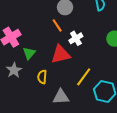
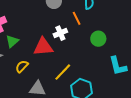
orange line: (57, 25) -> (77, 18), moved
yellow semicircle: (42, 77) -> (22, 66), turned 32

